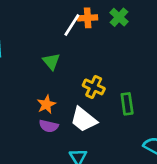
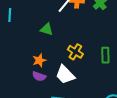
green triangle: (51, 61) -> (47, 29), turned -40
green rectangle: (127, 104) -> (105, 55), moved

